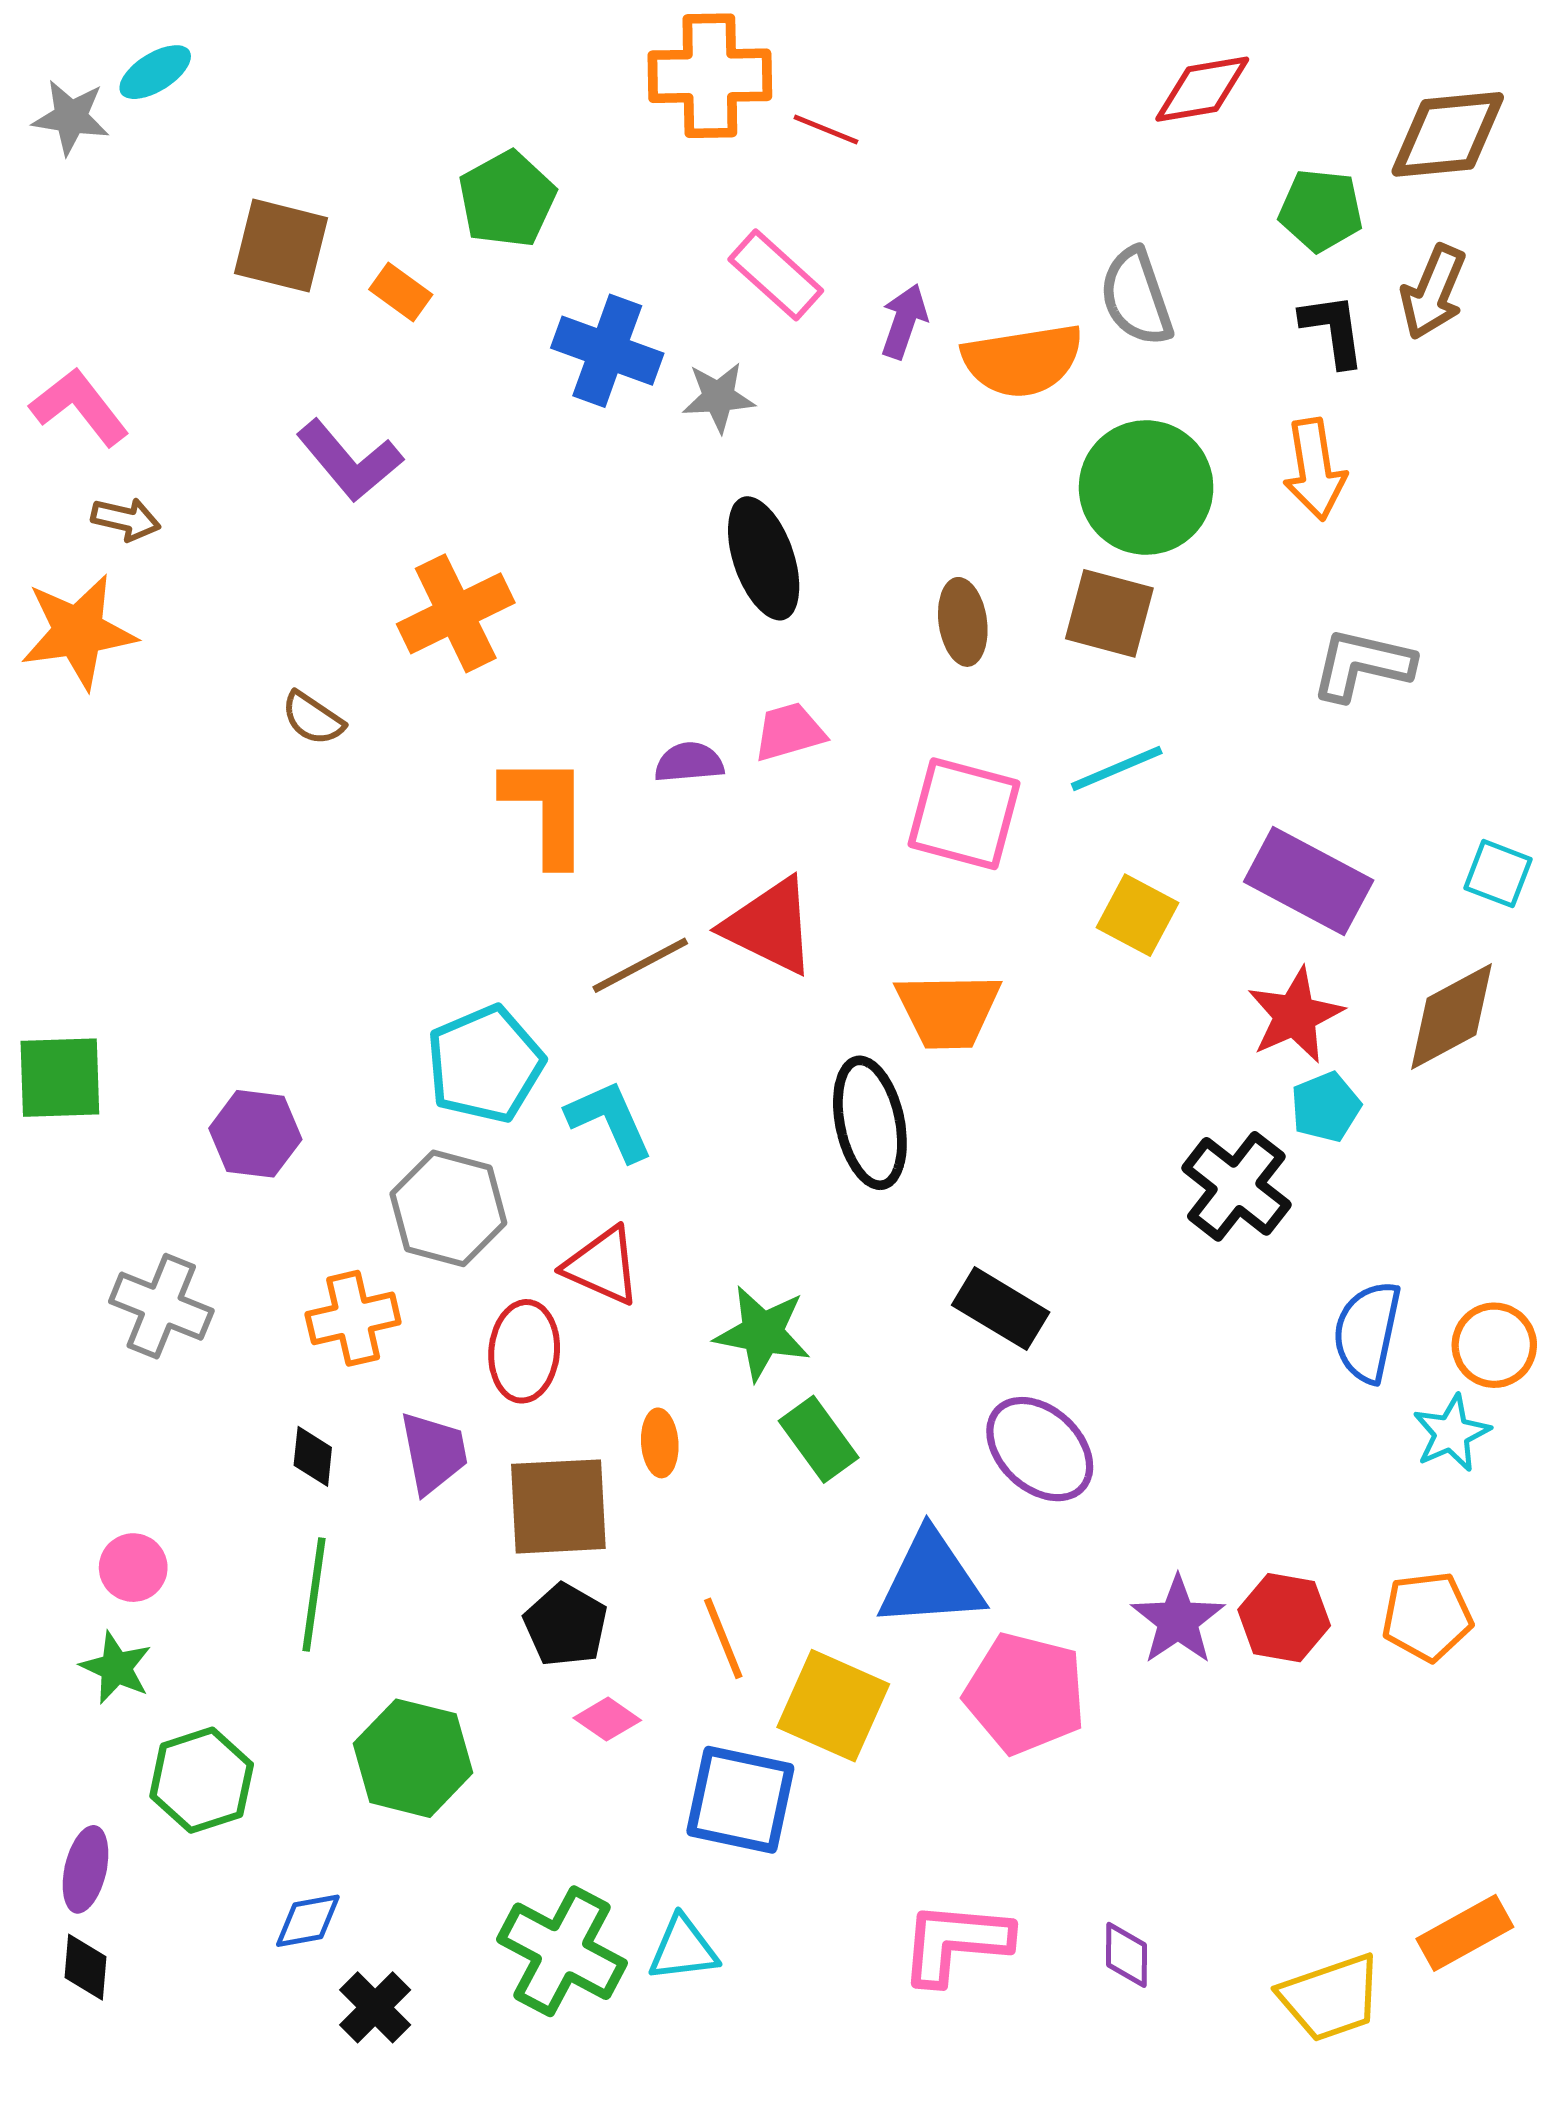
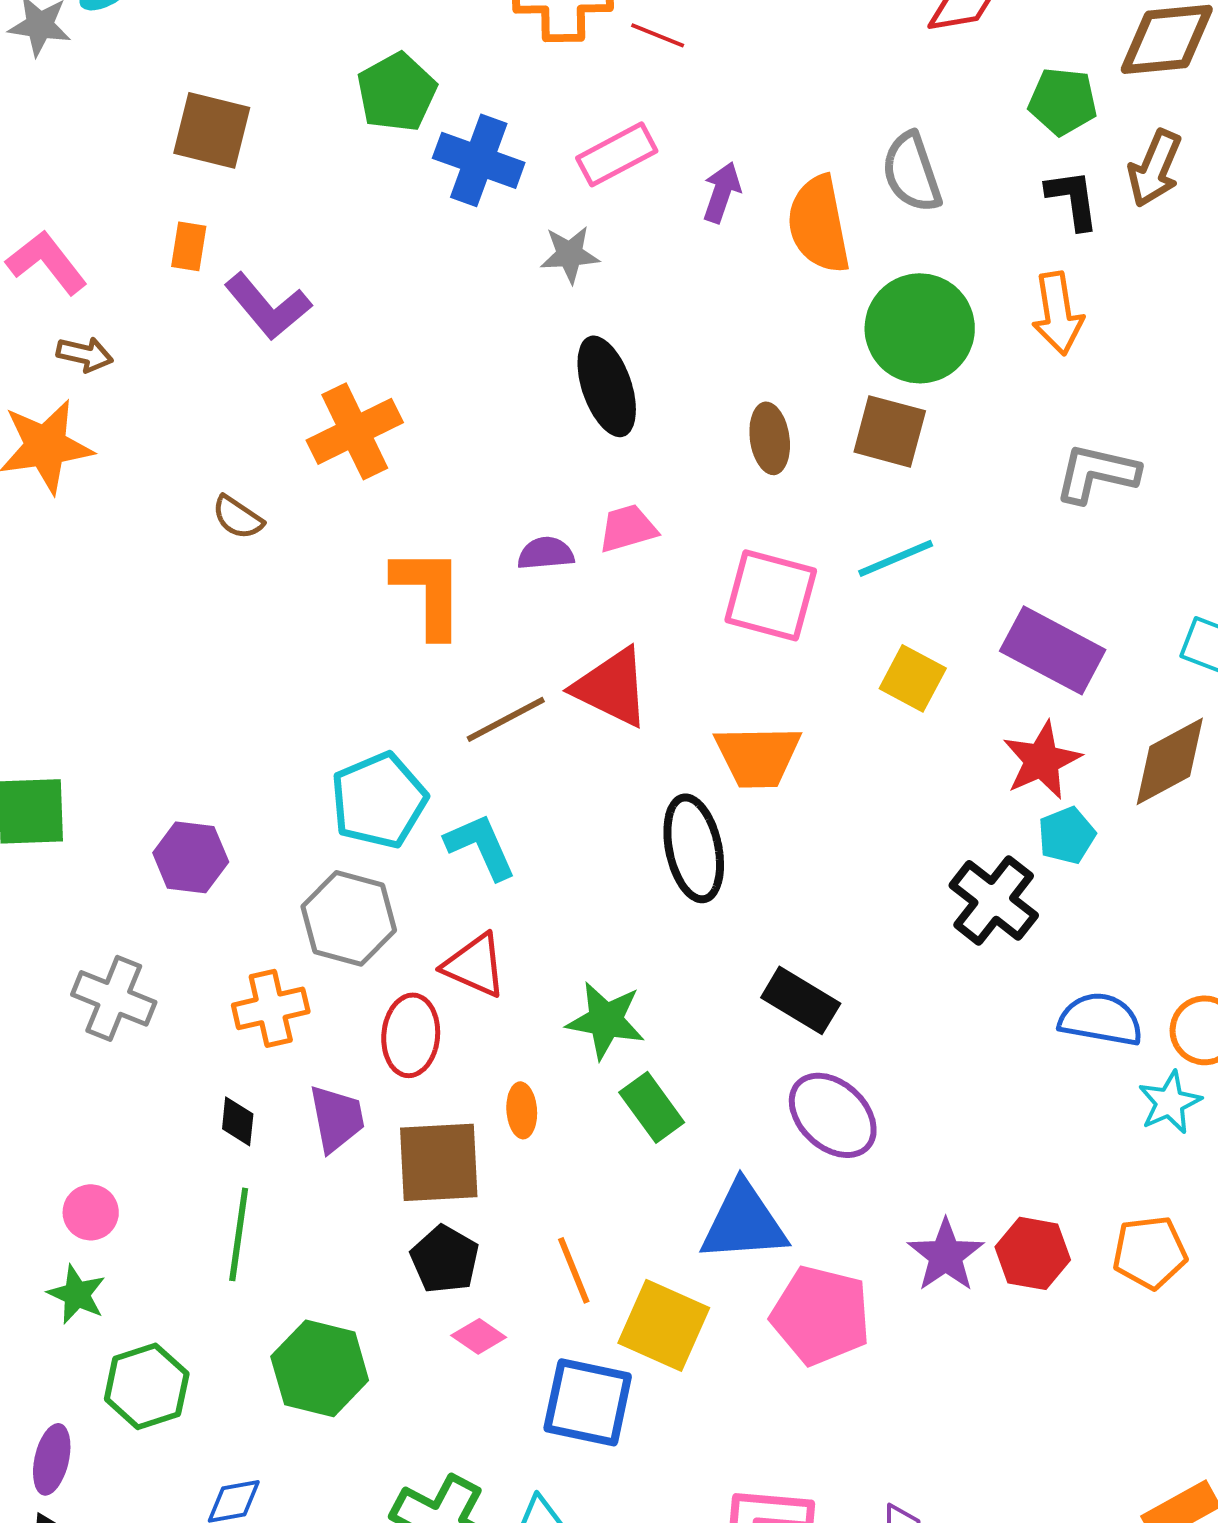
pink rectangle: (776, 275) -> (617, 154), turned -70
orange rectangle: (401, 292) -> (189, 246), moved, turned 63
blue cross: (607, 351) -> (479, 160), moved
orange semicircle: (1023, 360) -> (819, 224), turned 88
blue semicircle: (1367, 1332) -> (1101, 1019), turned 88

